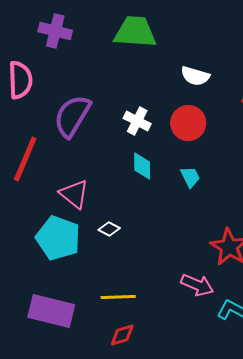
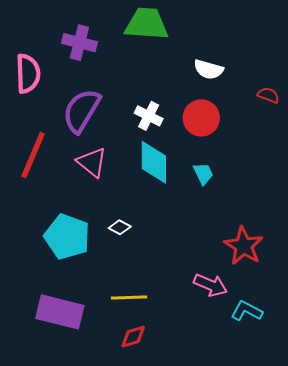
purple cross: (55, 31) -> (79, 43), moved
cyan diamond: (142, 166) -> (154, 162), size x1.5
pink triangle: (74, 194) -> (92, 162), moved

